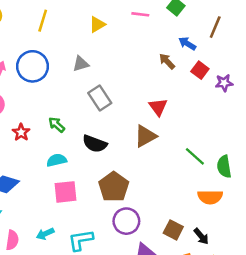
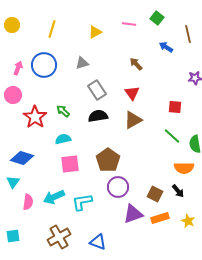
brown line: (215, 27) -> (188, 34), turned -36
brown arrow: (167, 61) -> (136, 64), moved
red square: (200, 70) -> (175, 107), moved, turned -32
red triangle: (158, 107) -> (132, 93), moved
red star: (21, 132) -> (35, 117), size x1.6
black semicircle: (95, 144) -> (98, 116), moved, turned 150
cyan arrow: (45, 234) -> (54, 197), size x1.5
black arrow: (201, 236) -> (178, 191), moved

